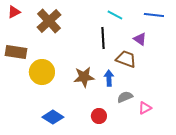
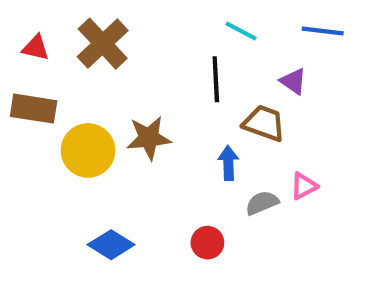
red triangle: (14, 12) -> (36, 48), moved, turned 40
brown star: (84, 77) -> (149, 138), moved
pink triangle: (145, 108) -> (304, 186), moved

